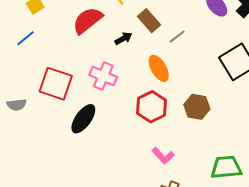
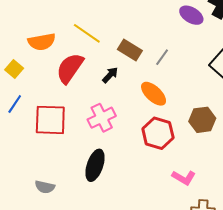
pink cross: (103, 76) -> (102, 118), turned -32
red square: (56, 84) -> (50, 120), moved
gray semicircle: (17, 105) -> (45, 187), moved, turned 36

